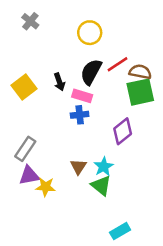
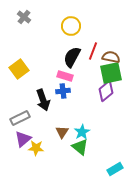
red line: (118, 64) -> (93, 51), turned -36
black arrow: (59, 82) -> (43, 100), moved, size x1.5
purple diamond: (123, 131) -> (106, 91), moved
gray rectangle: (25, 149) -> (20, 118), turned 30
purple triangle: (29, 175) -> (23, 139), turned -30
cyan rectangle: (120, 231) -> (115, 169), moved

